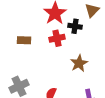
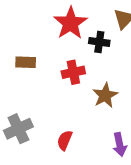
red cross: (57, 38) -> (73, 72), moved

